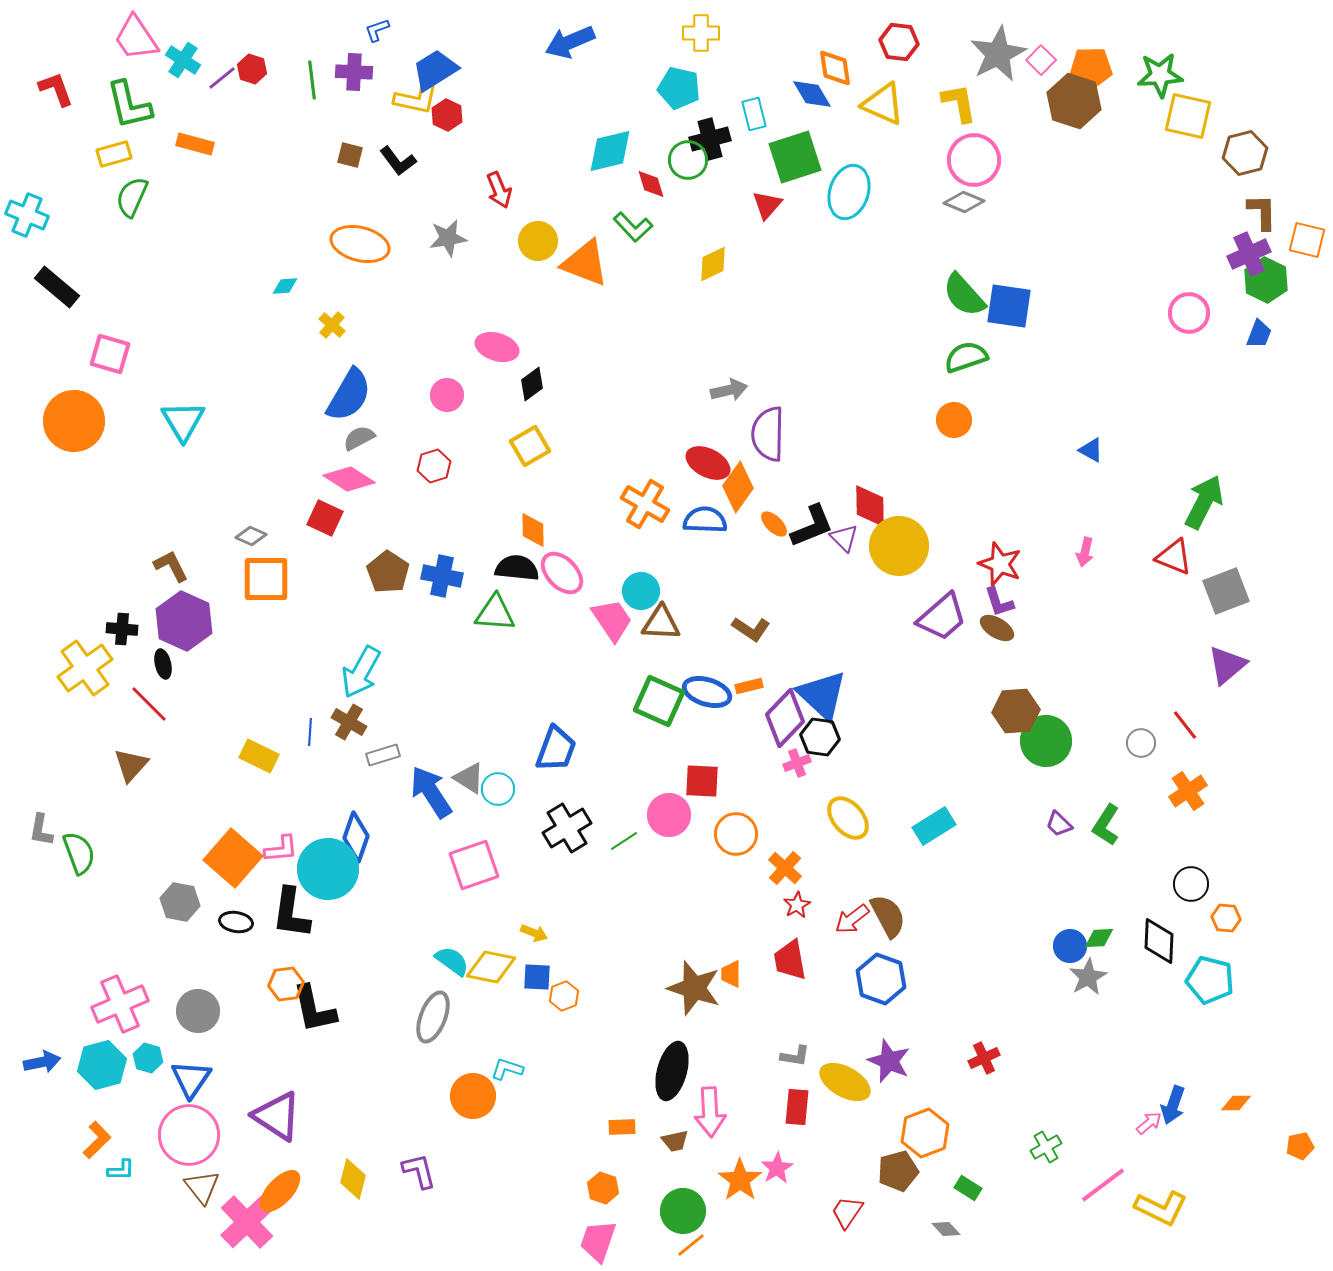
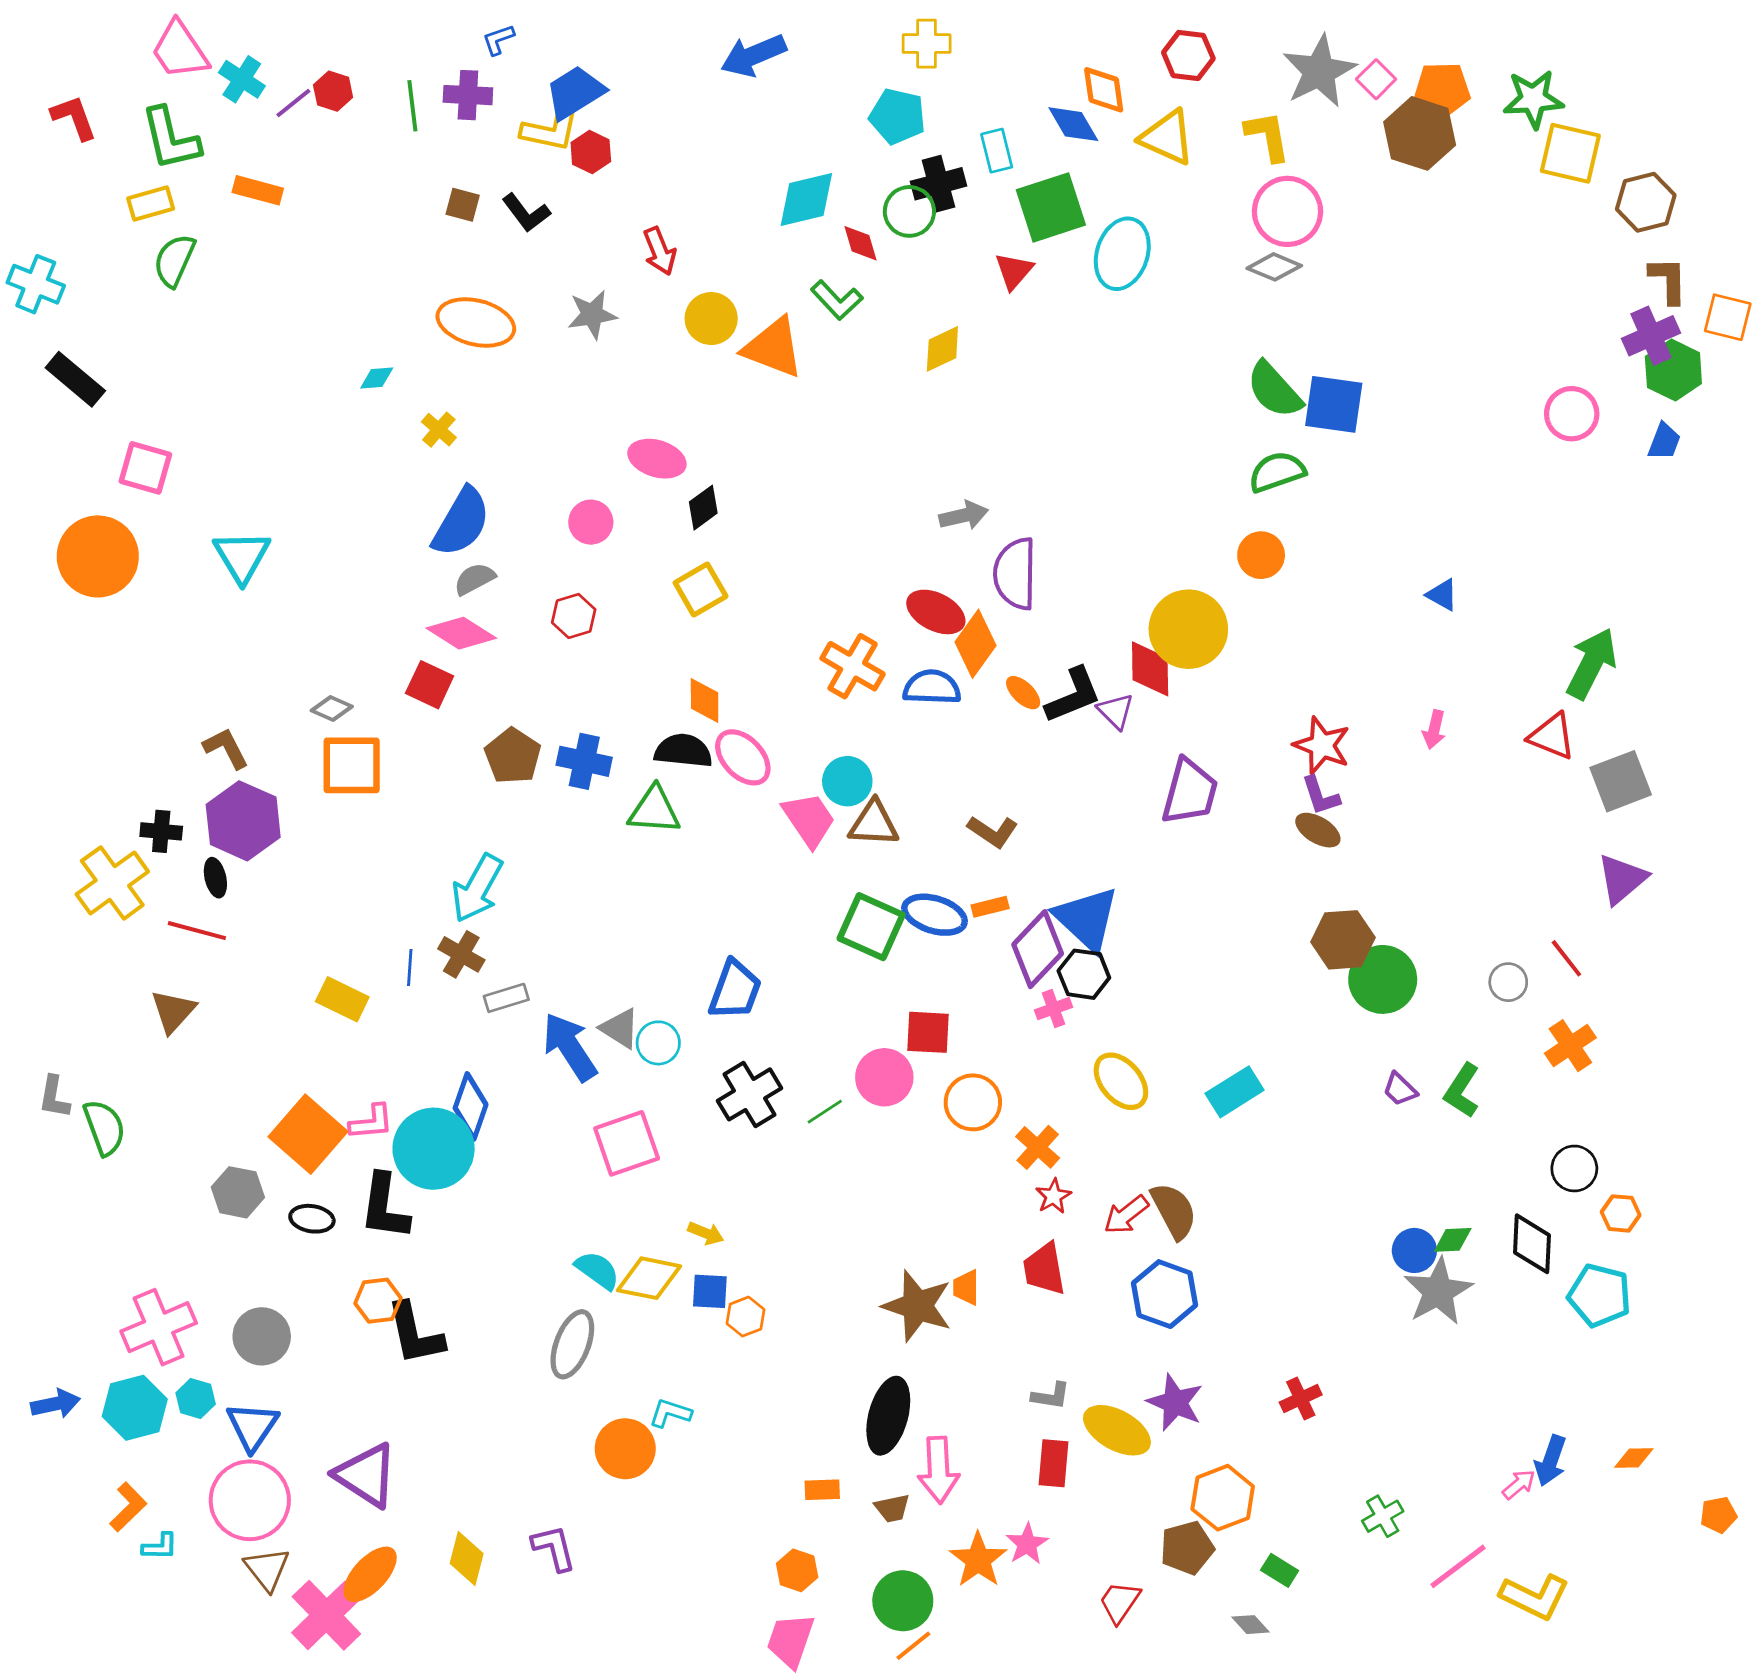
yellow circle: (899, 546) -> (1188, 629), moved
purple trapezoid: (942, 617) -> (1190, 792), moved, turned -34
red line: (149, 704) -> (197, 931), turned -30
gray star: (1088, 977) -> (1438, 1291), size x1.4

